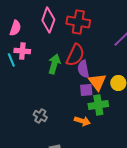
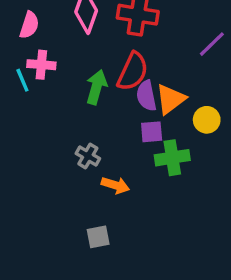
orange triangle: (97, 82) -> (171, 99), moved, turned 30
gray cross: (40, 116) -> (88, 156), moved
orange arrow: (82, 121) -> (115, 185), moved

